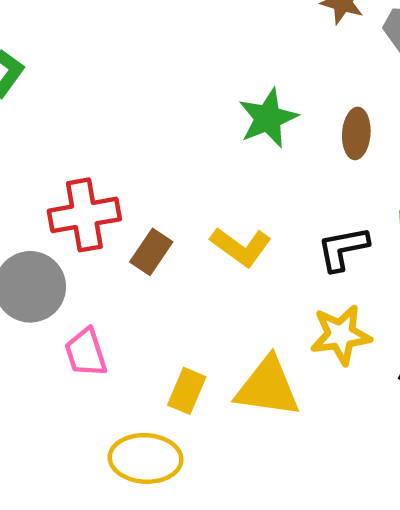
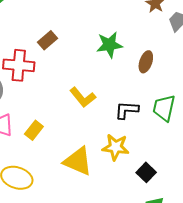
brown rectangle: (151, 252) -> (48, 40), moved
yellow rectangle: (187, 391) -> (34, 130), moved

